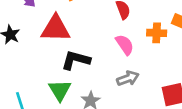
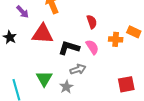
black L-shape: (76, 60) -> (69, 48), moved
gray arrow: (128, 78) -> (78, 69), moved

